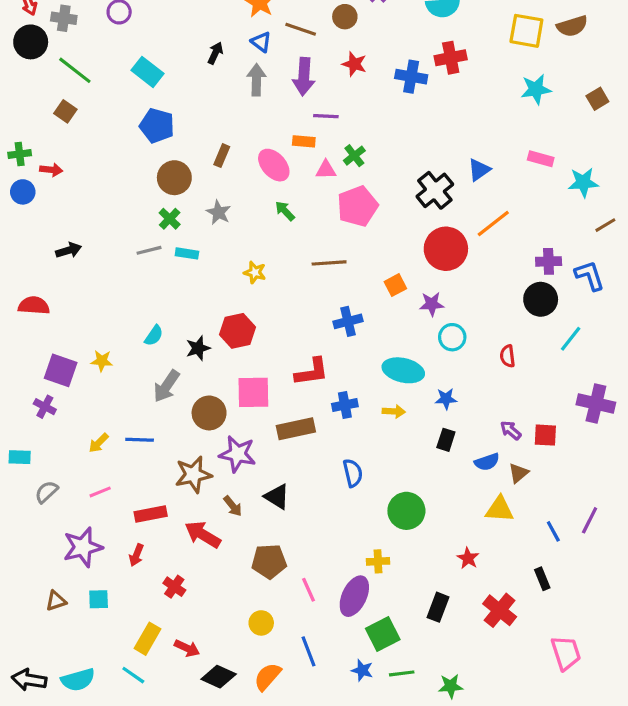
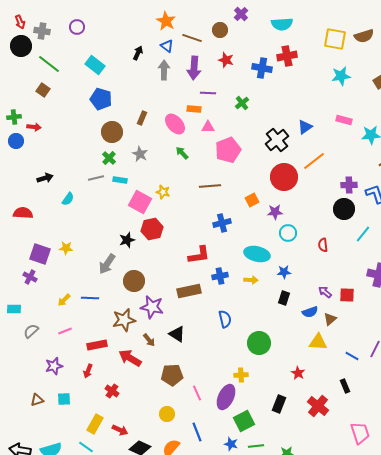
green cross: (354, 156) -> (242, 103), moved
cyan semicircle: (154, 336) -> (68, 199), moved
pink square: (253, 392) -> (140, 202), moved, turned 30
blue line: (553, 531) -> (352, 356), turned -32
purple star: (83, 547) -> (54, 366), size x0.7

